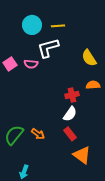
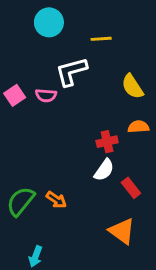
cyan circle: (32, 25) -> (49, 22), moved
yellow line: (58, 26) -> (101, 39), moved
red rectangle: (70, 134) -> (131, 188), moved

